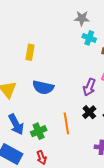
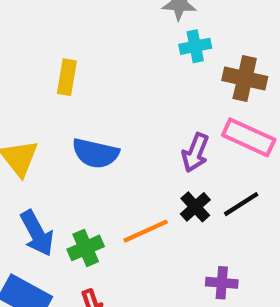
cyan cross: (89, 38) -> (195, 46), turned -32
orange line: (66, 123) -> (146, 231), turned 75

